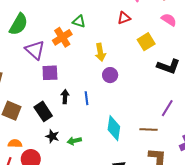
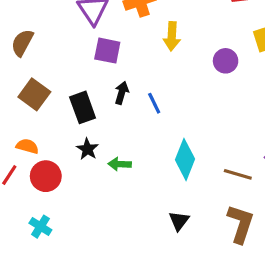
yellow arrow: (100, 52) -> (172, 36), moved
purple circle: (110, 75) -> (226, 61), moved
blue line: (87, 98) -> (154, 103), turned -32

